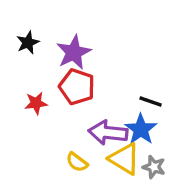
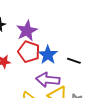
blue star: (141, 129) -> (48, 55), moved

